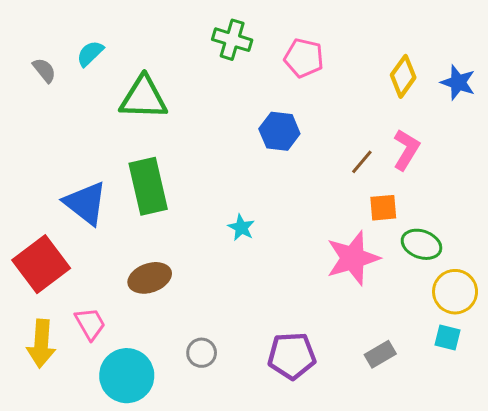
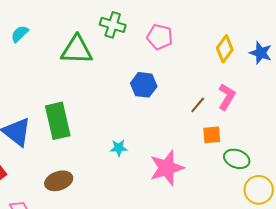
green triangle: (144, 98) -> (77, 50), moved
cyan star: (241, 228) -> (119, 148), turned -30
pink star: (353, 258) -> (167, 168), moved

